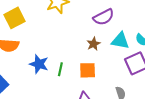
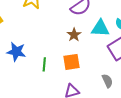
blue star: (39, 64) -> (16, 52), moved

